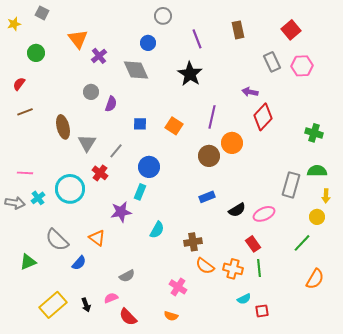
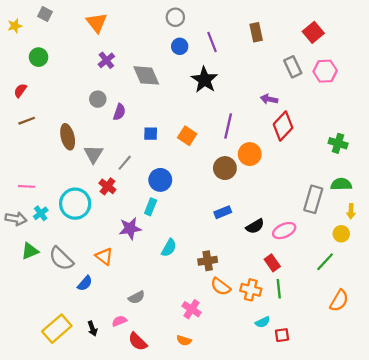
orange triangle: (78, 39) -> (97, 23), moved
blue circle: (148, 43) -> (180, 46), moved
green triangle: (28, 262) -> (30, 251), moved

